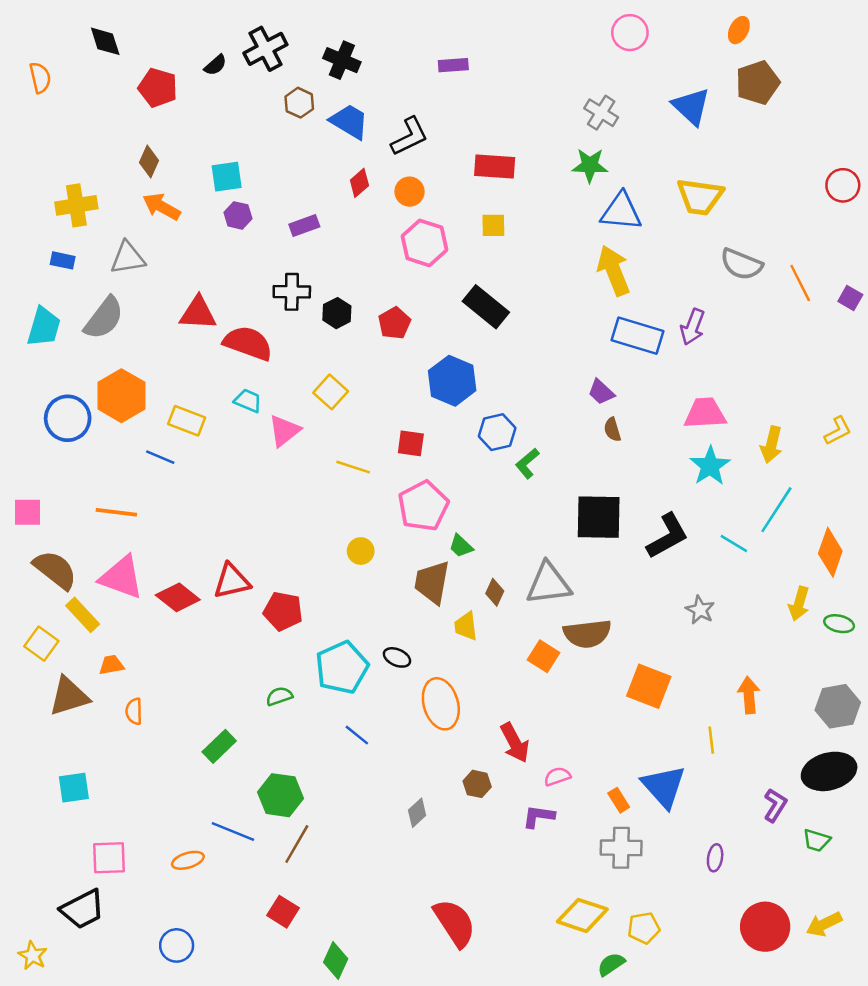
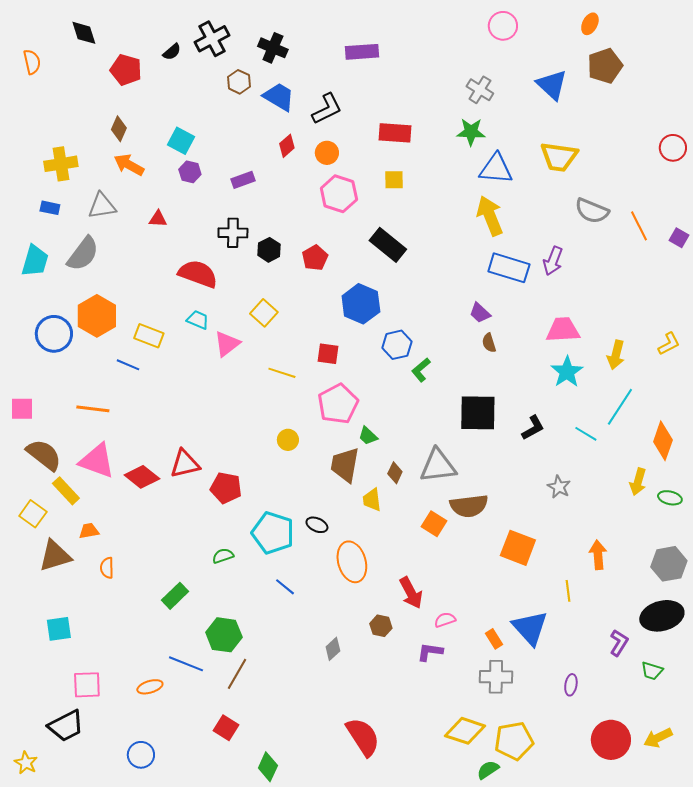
purple rectangle: (453, 65) -> (362, 52), size x1.4
cyan square: (227, 177) -> (181, 141), turned 36
red triangle: (198, 313) -> (158, 219), moved, size x0.6
black L-shape: (667, 536) -> (533, 428), size x0.7
cyan pentagon: (342, 667) -> (273, 533), turned -30
yellow pentagon: (644, 928) -> (514, 741), size x1.5

